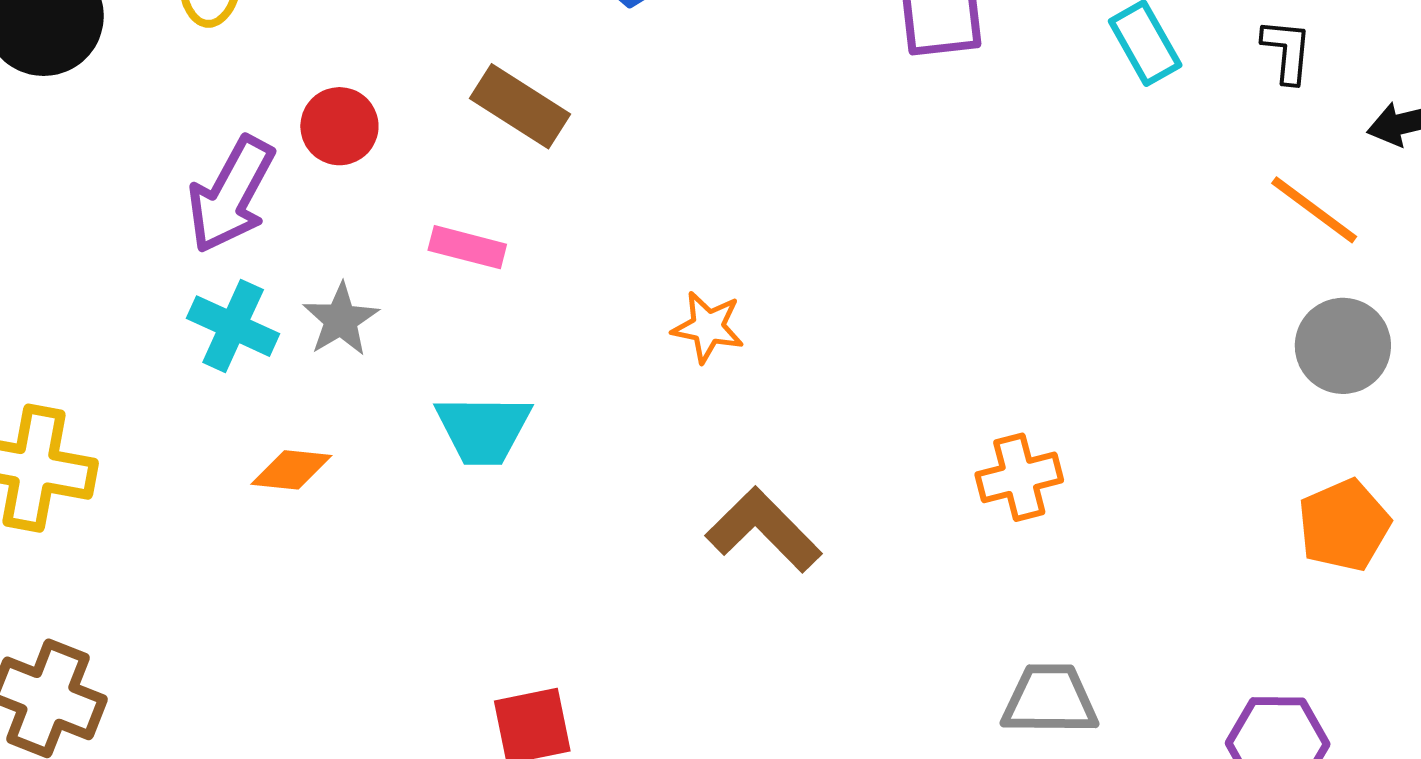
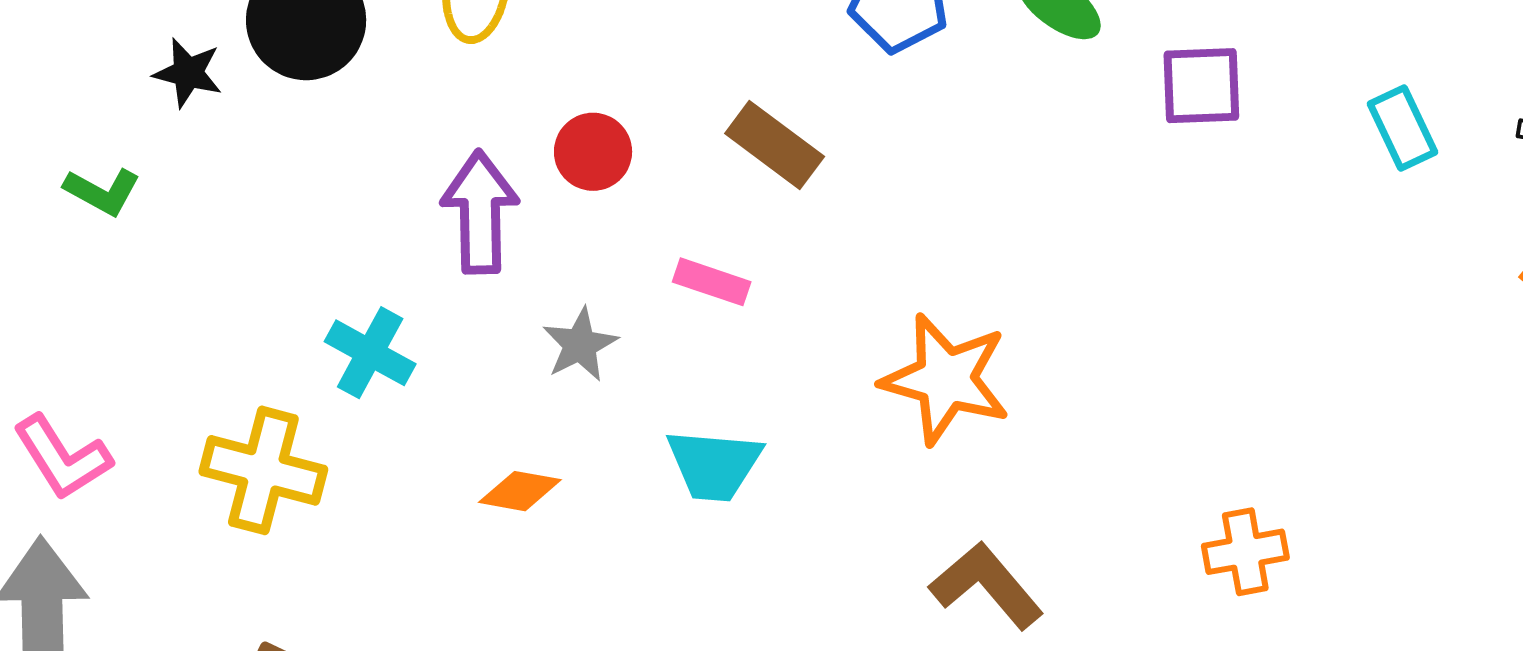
purple arrow: (231, 195) -> (480, 212), turned 146
cyan cross: (233, 326) -> (370, 353), moved
orange star: (708, 327) -> (946, 379), size x1.8

